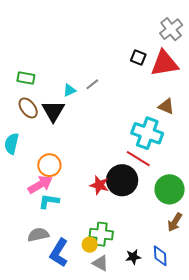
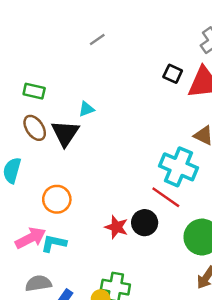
gray line: (92, 84) -> (97, 39), moved
black circle: (122, 180) -> (145, 223), size x0.7
pink arrow: (40, 185) -> (30, 238), moved

